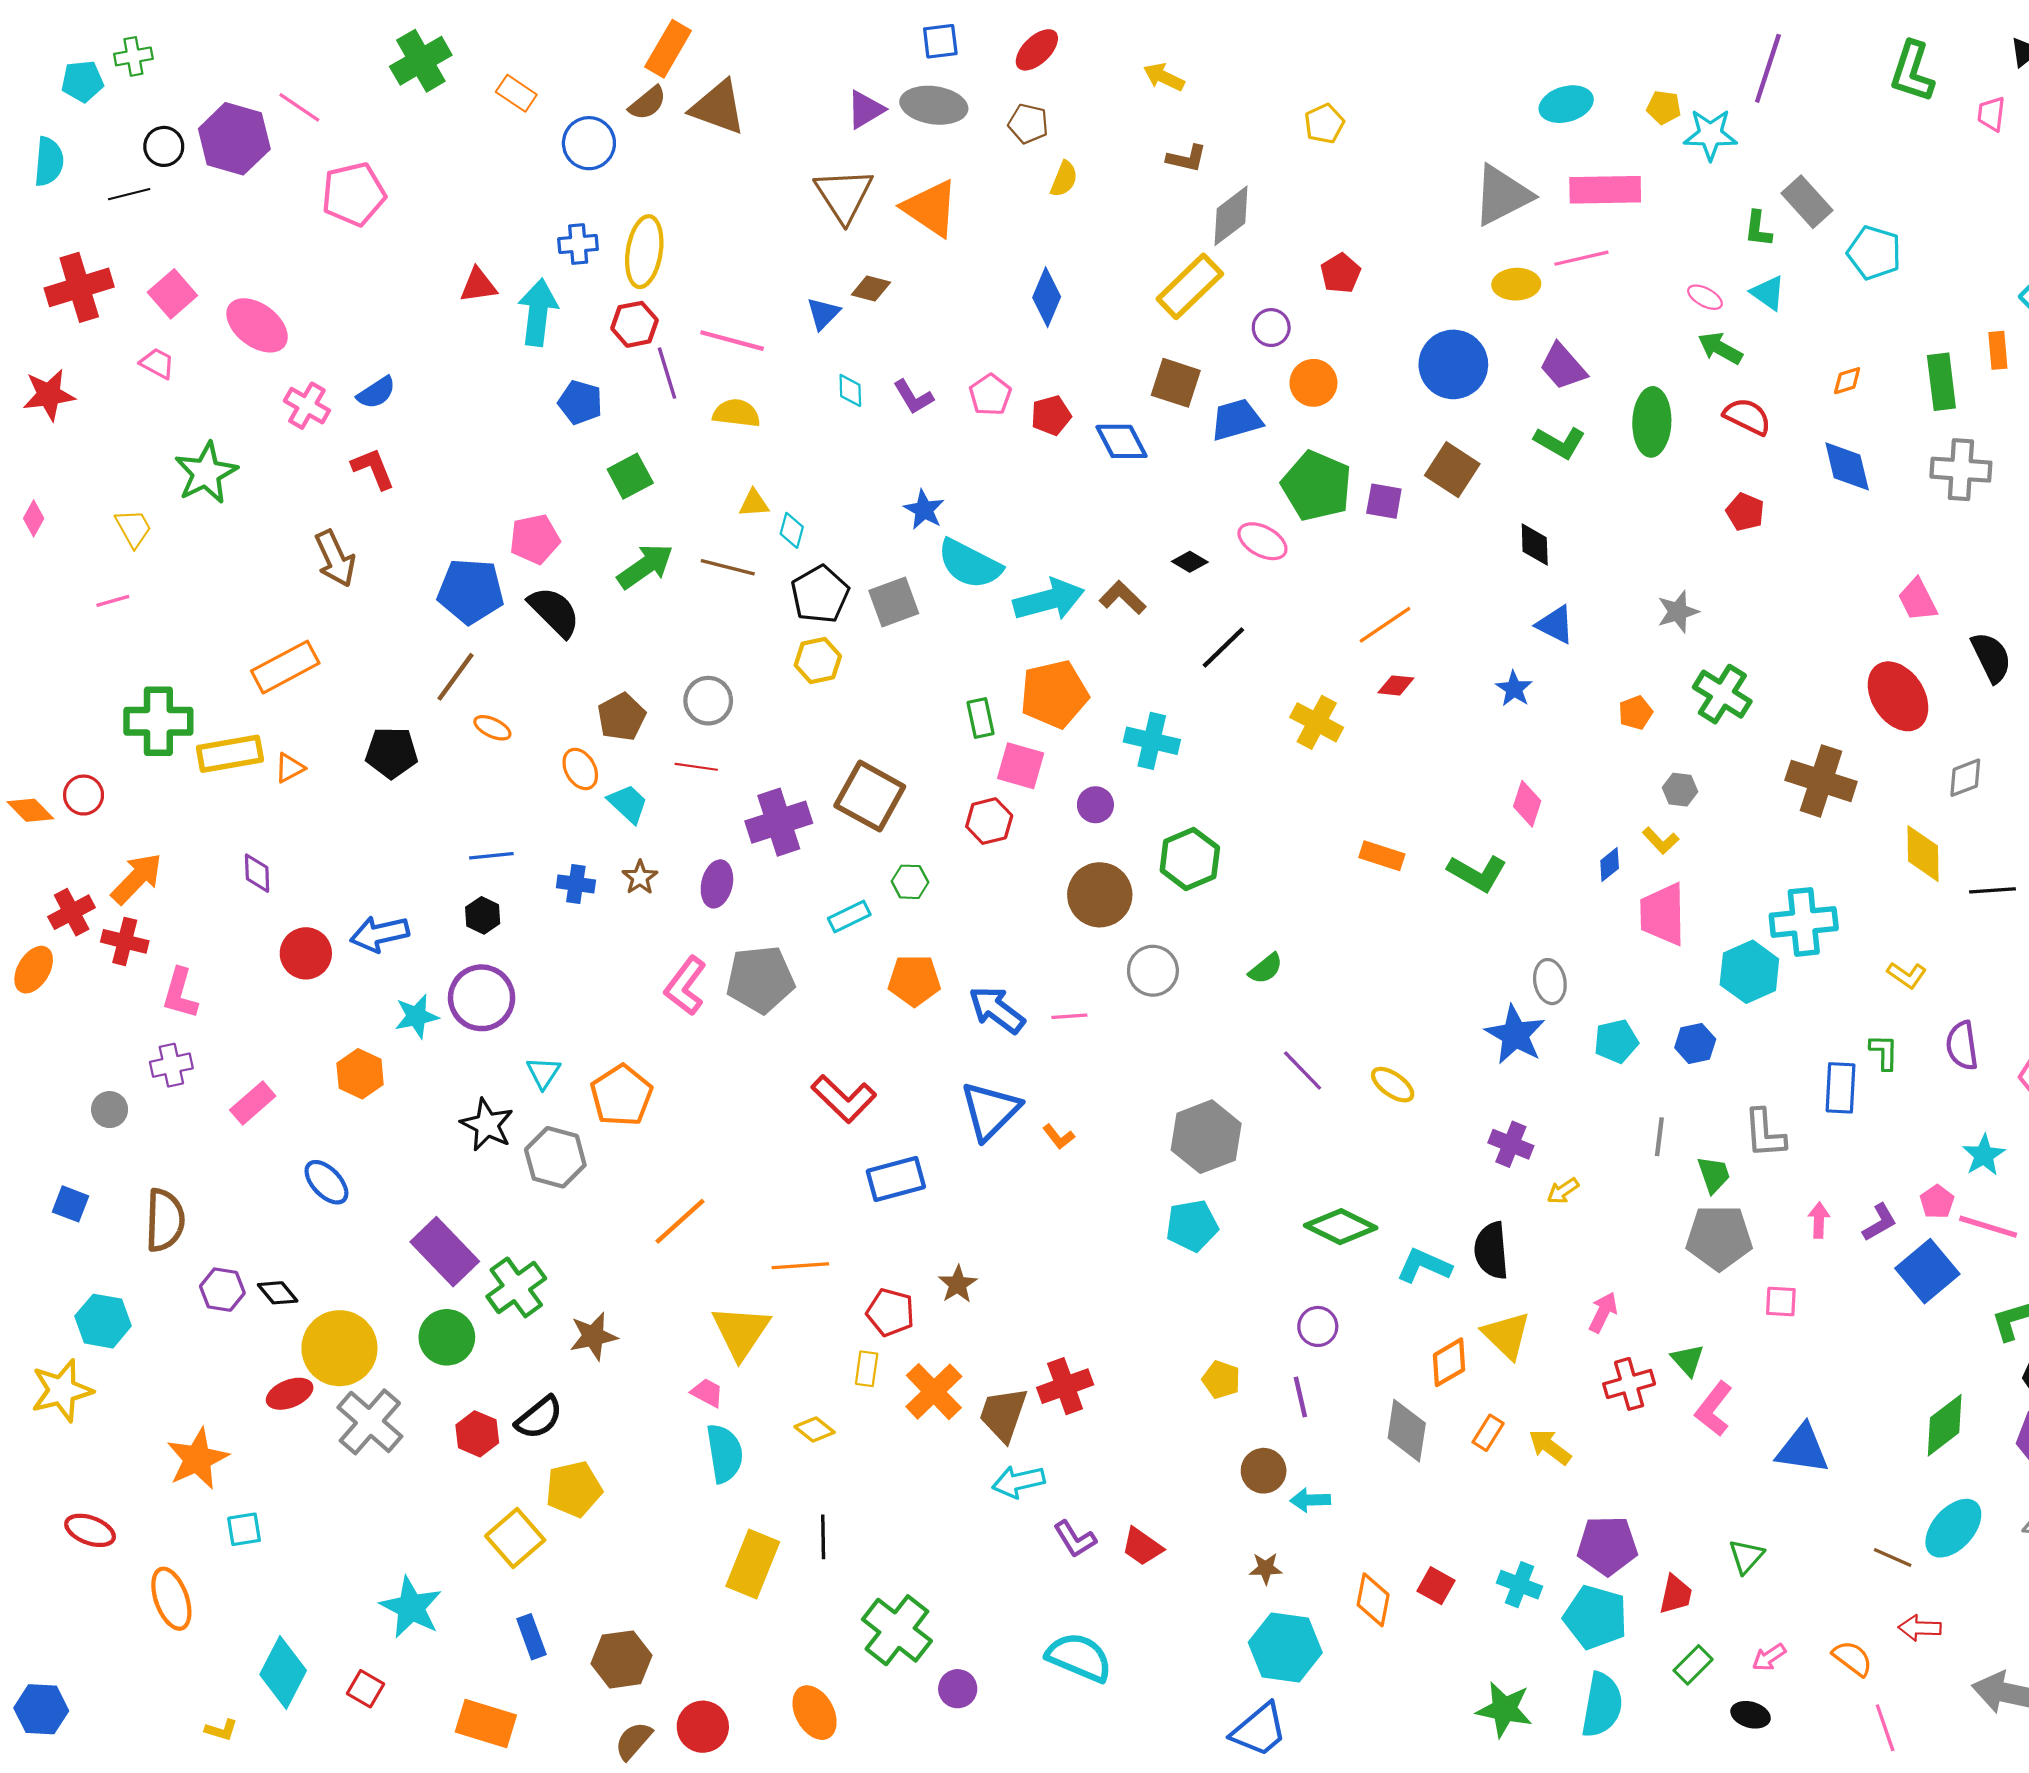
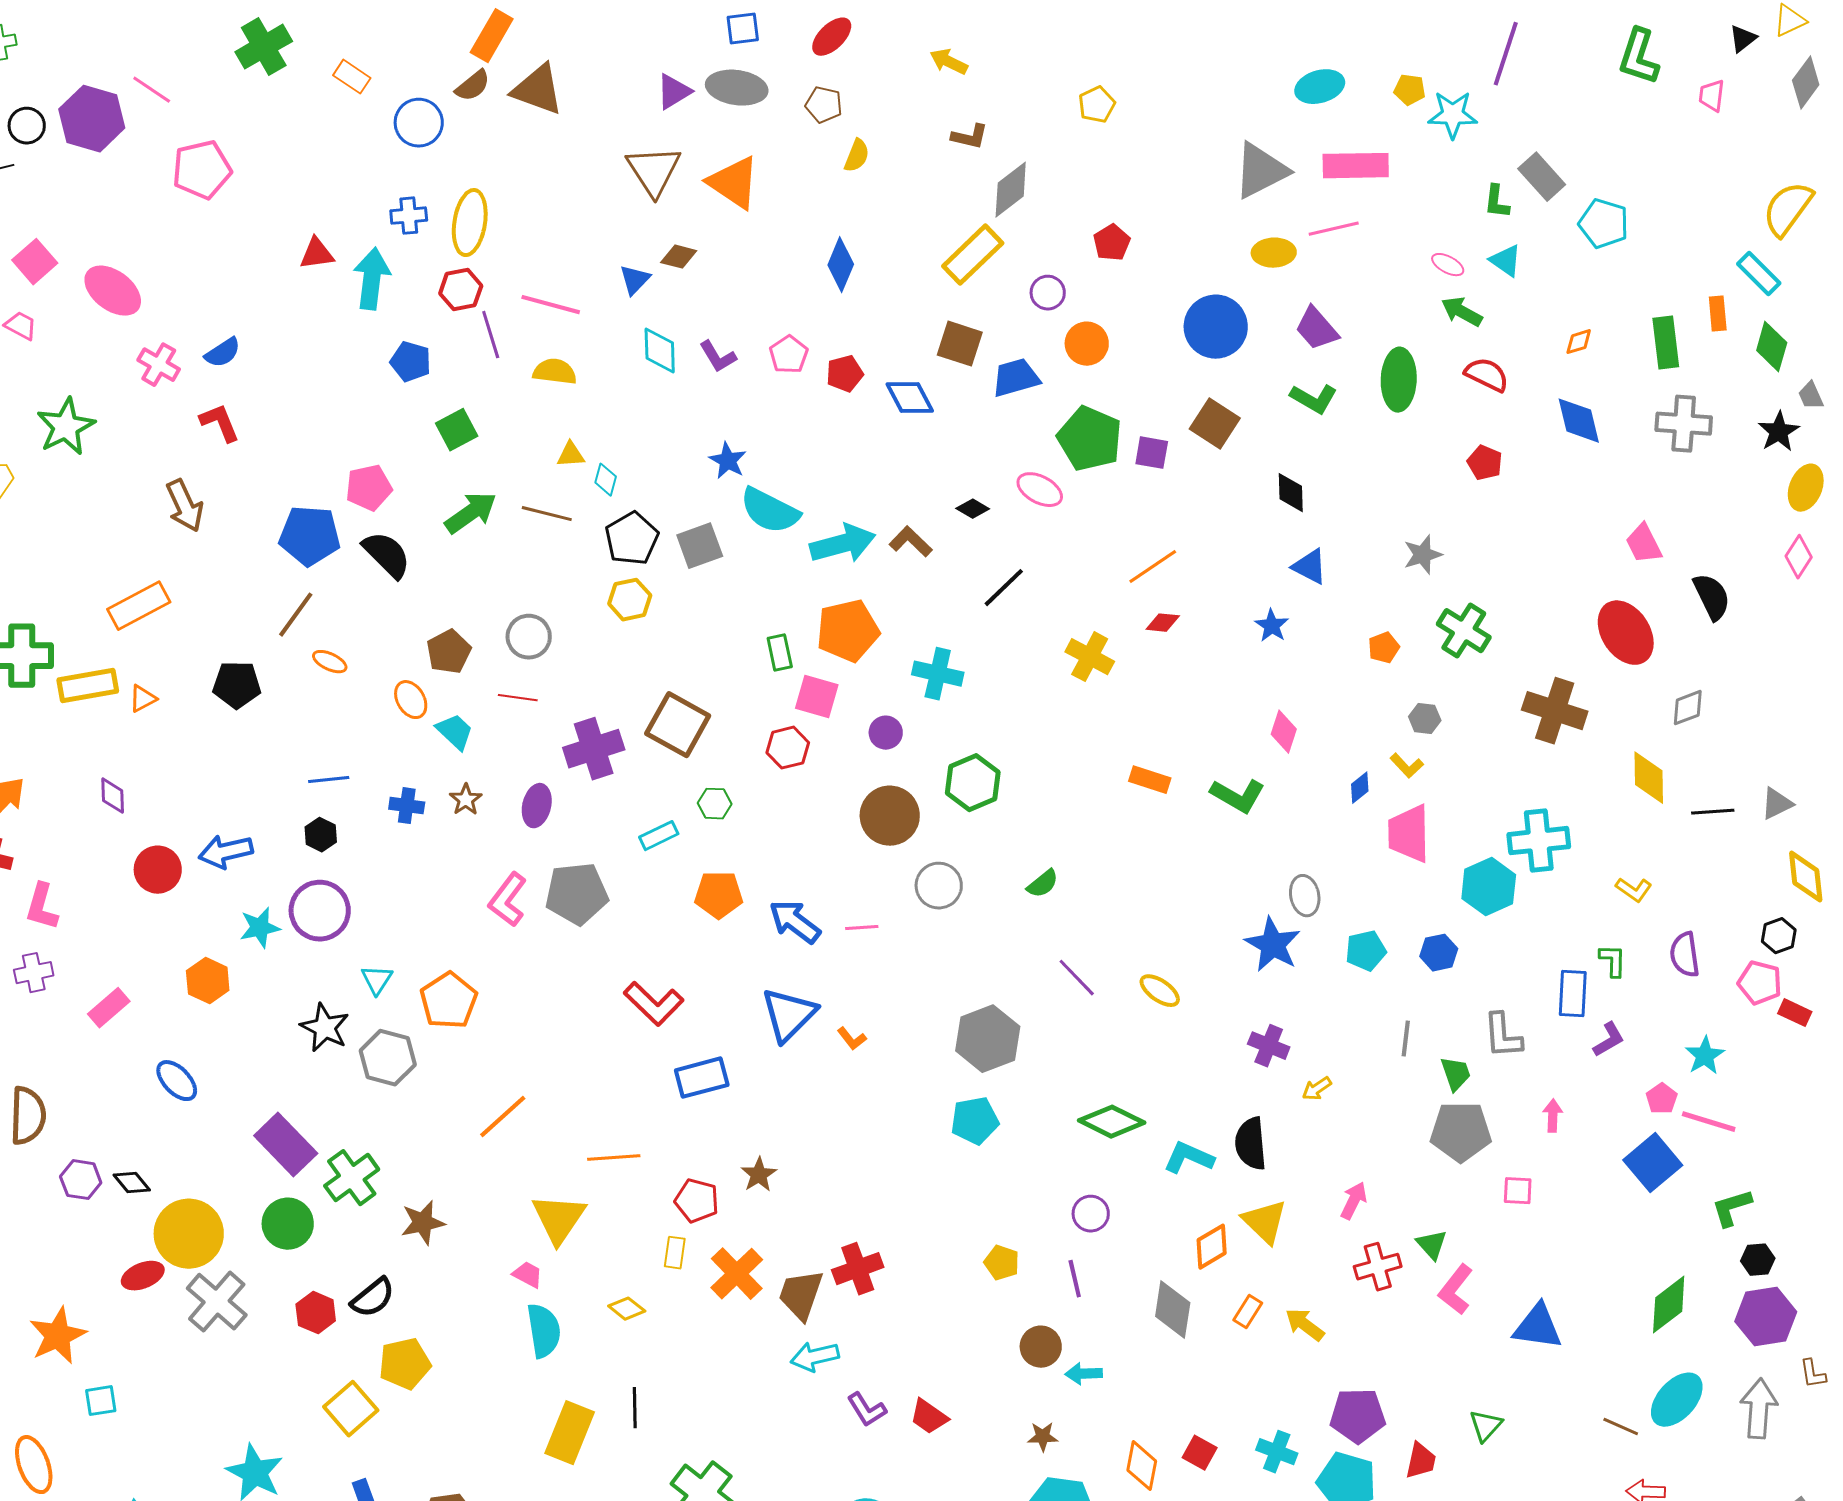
cyan diamond: (850, 390) -> (660, 351), size x1.5
purple L-shape: (1880, 1222) -> (1609, 1040), moved

